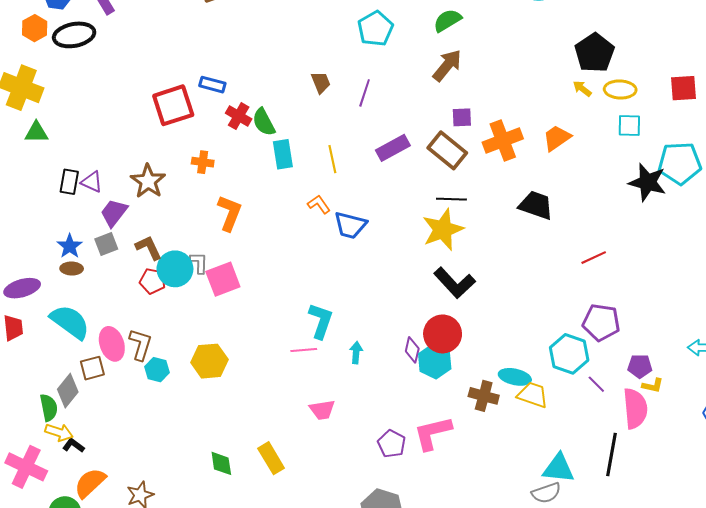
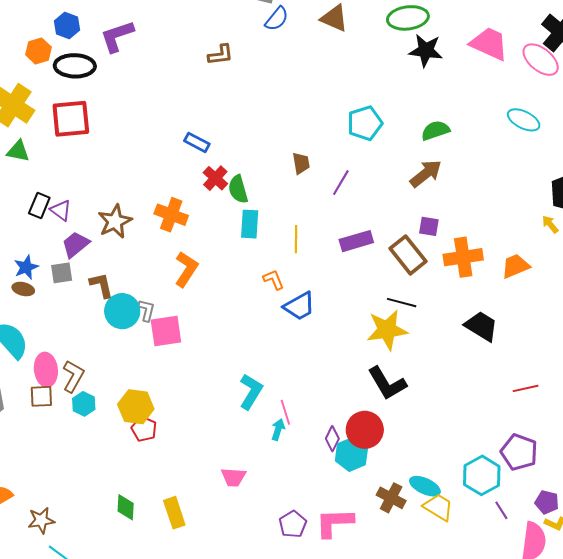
red square: (173, 105) -> (71, 119), moved
orange cross: (203, 162) -> (171, 215), size x1.5
blue trapezoid: (350, 225) -> (299, 306), turned -56
red pentagon: (152, 281) -> (144, 429), moved
pink line: (304, 350) -> (285, 412), moved, turned 65
brown square: (92, 368) -> (41, 396), moved

